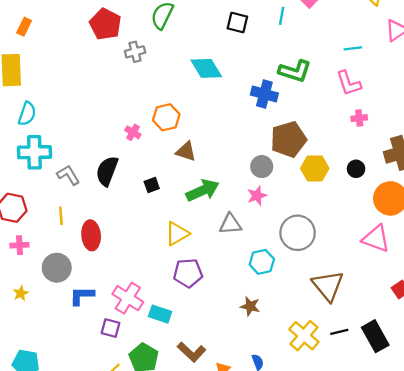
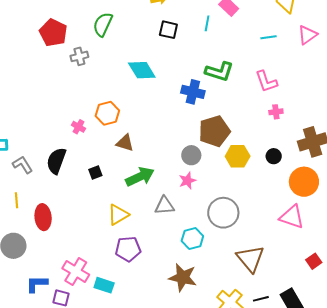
cyan line: (353, 48) -> (268, 37), moved
blue L-shape: (82, 296) -> (37, 284), moved
brown star: (250, 306) -> (183, 277), size x1.6

